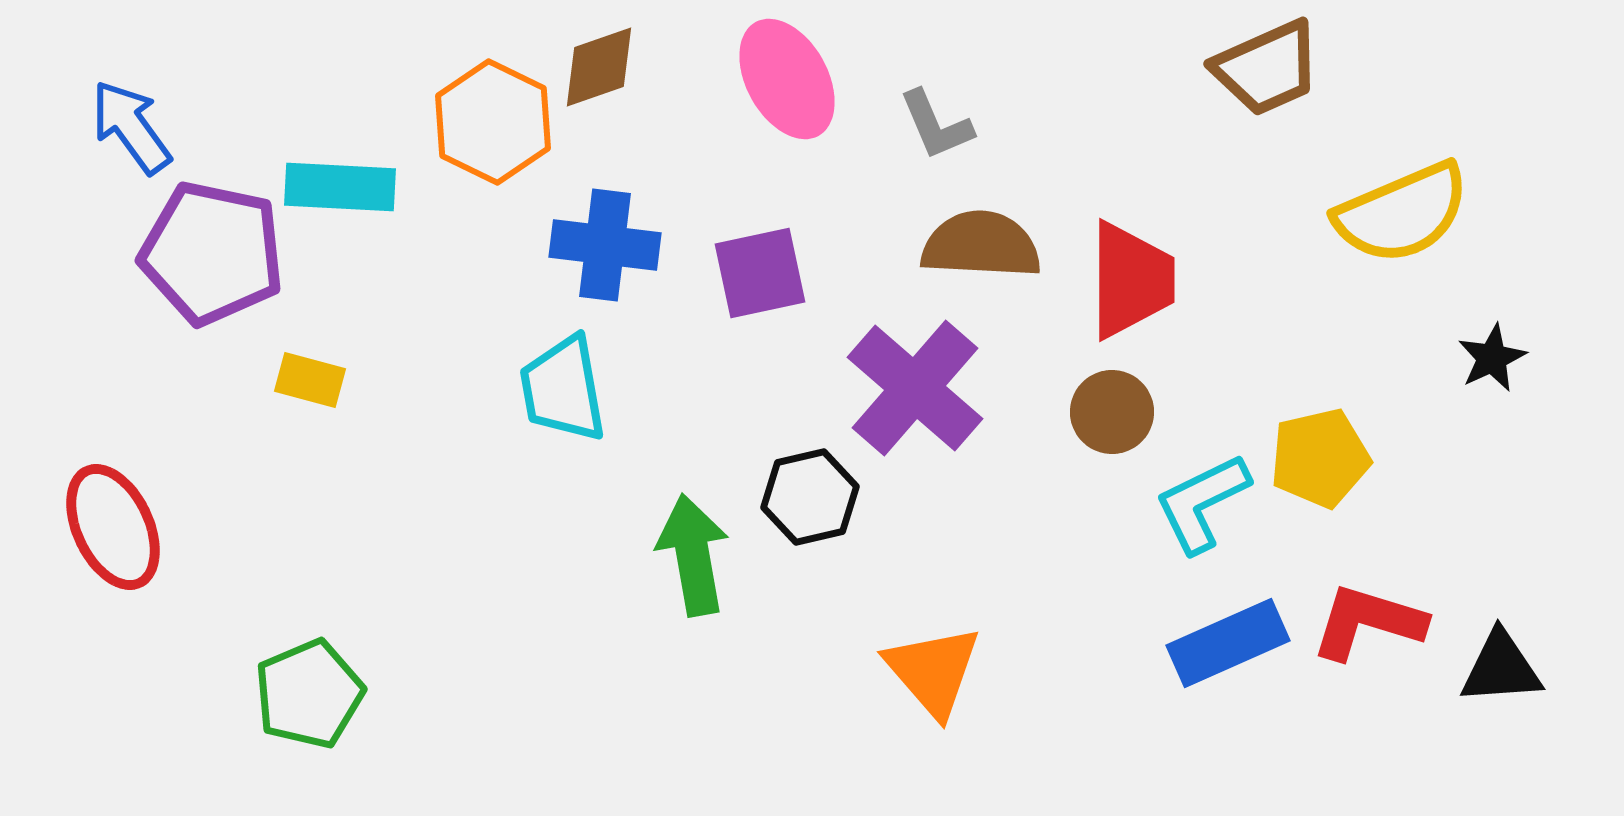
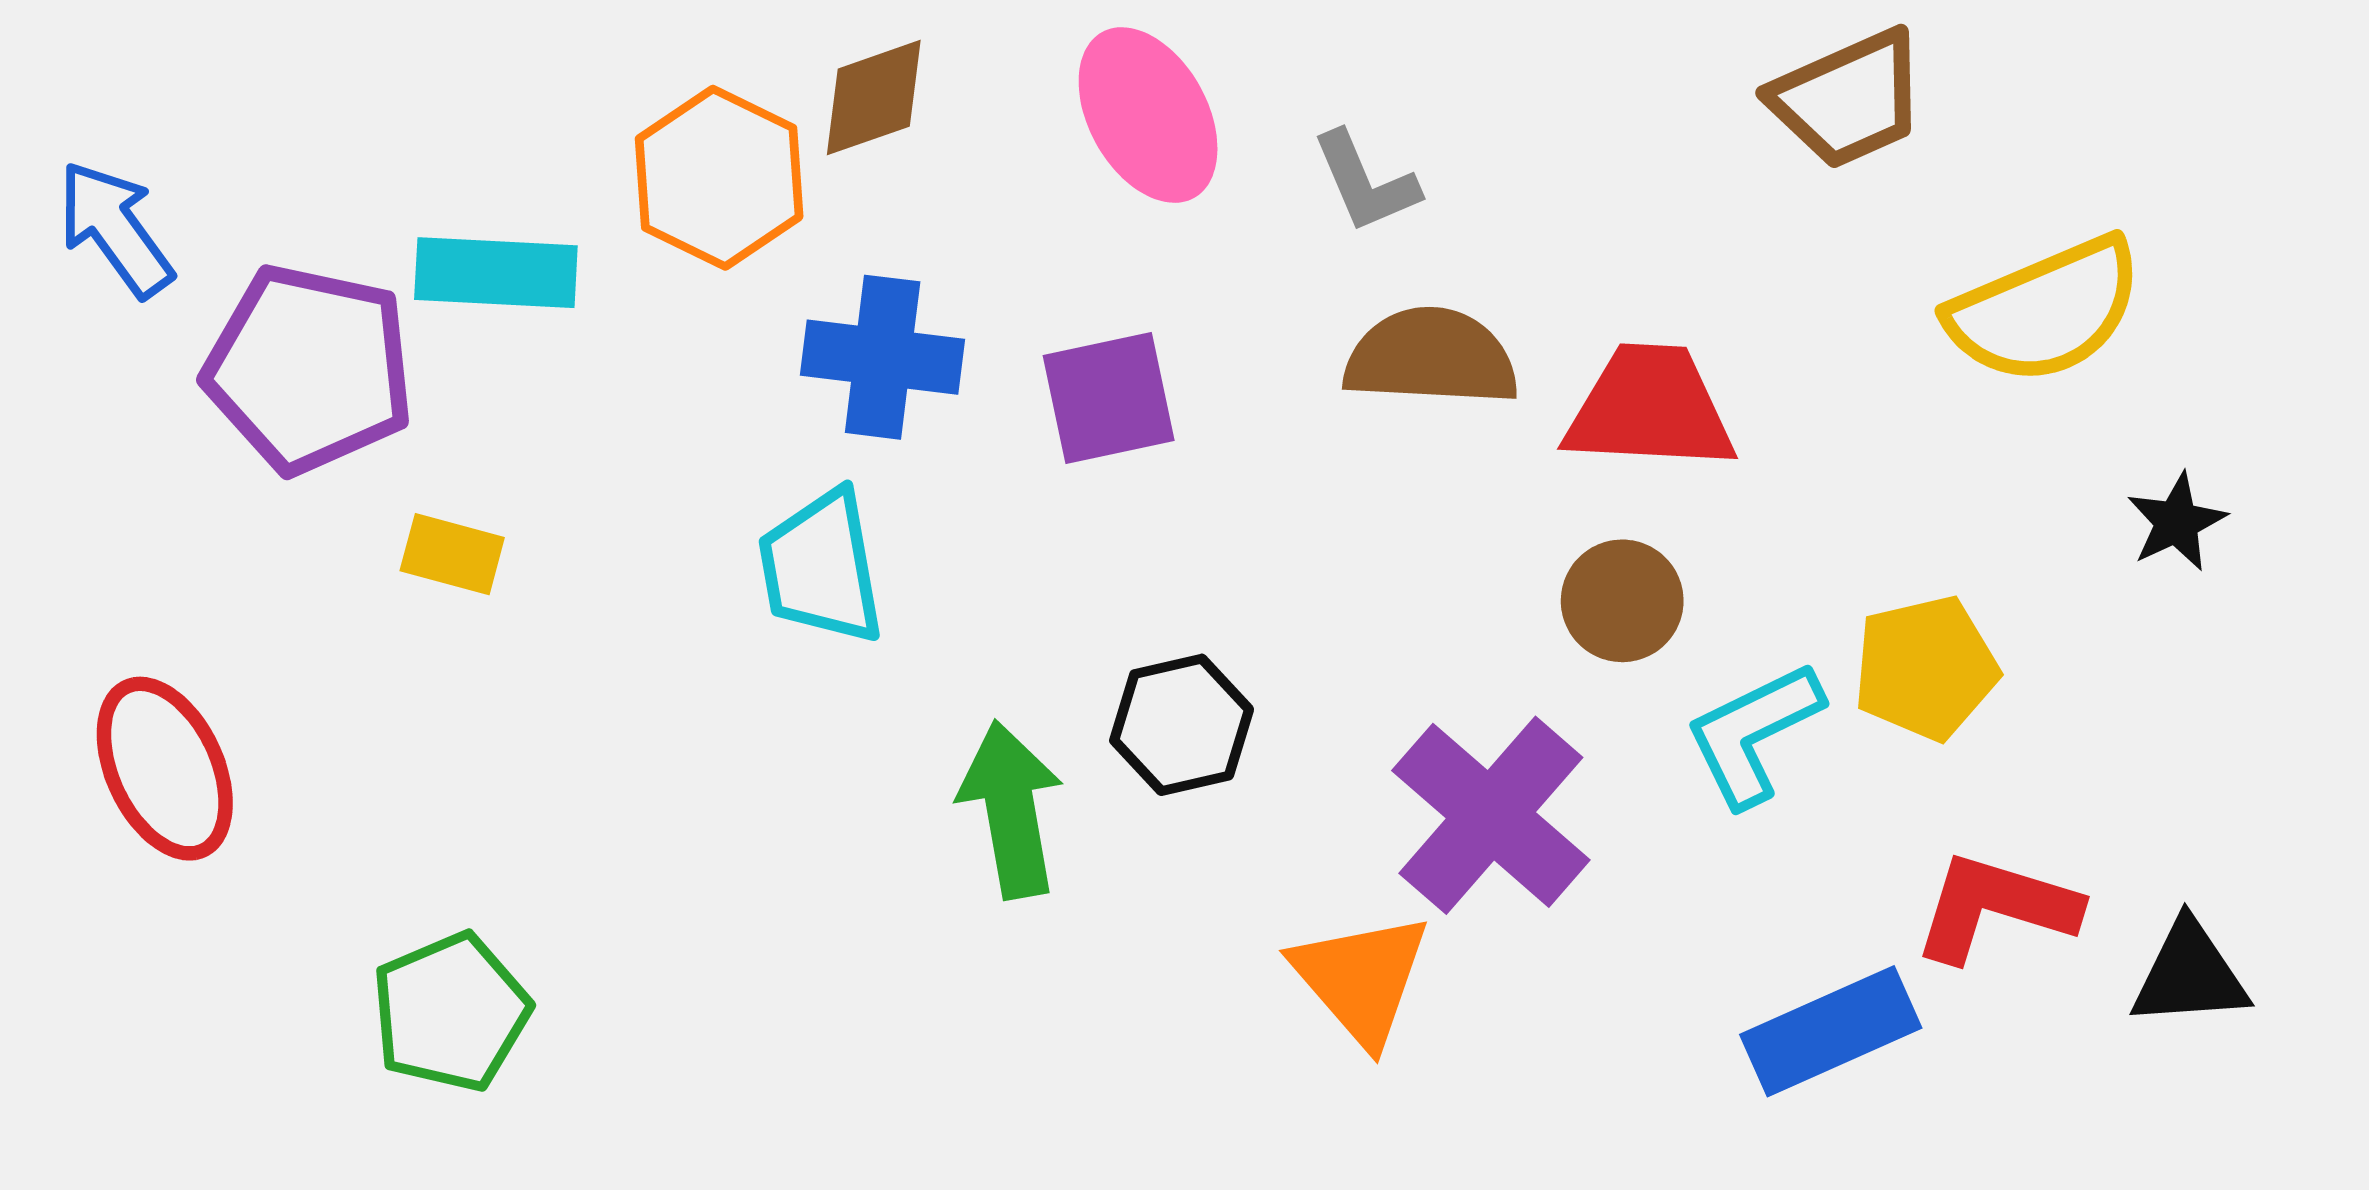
blue arrow: (131, 127) -> (115, 229), moved
red trapezoid: (1131, 280) -> (1650, 408), turned -87
purple cross: (915, 388) -> (1491, 815), moved
blue rectangle: (1228, 643) -> (1831, 1031), moved

